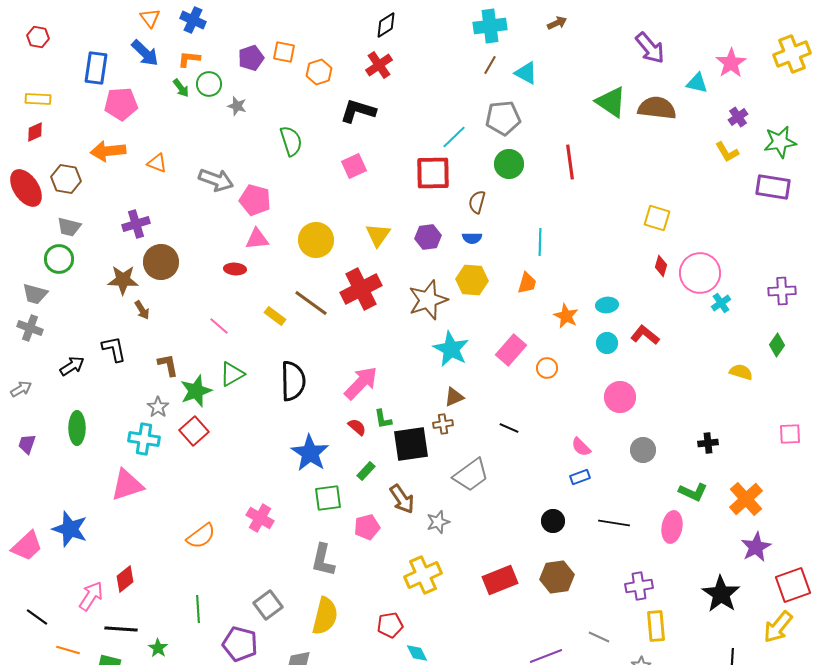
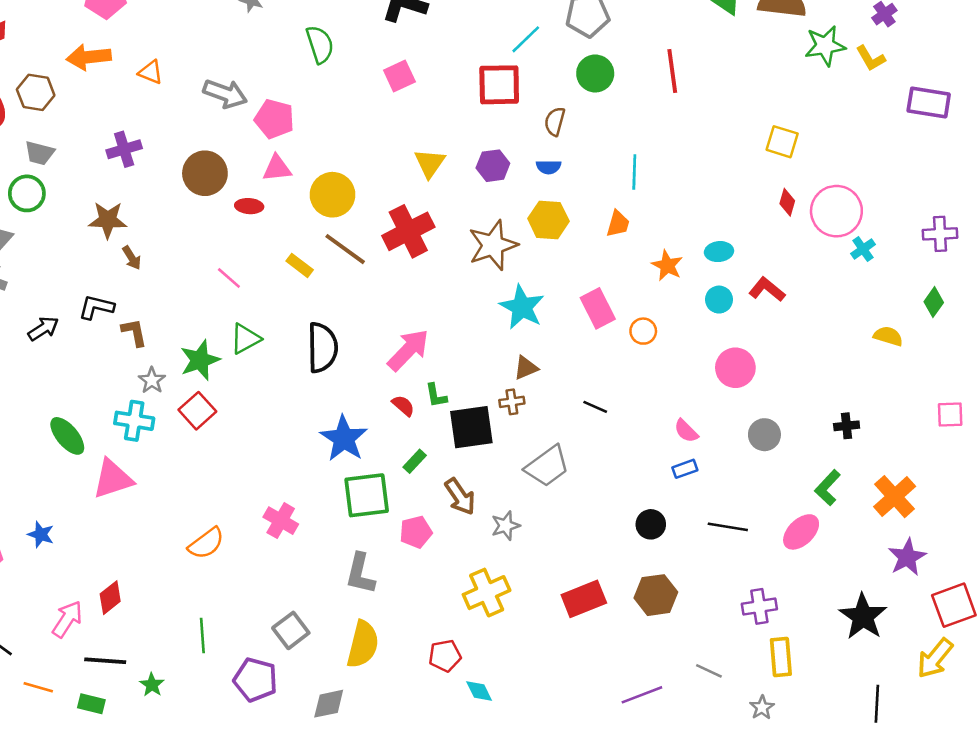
green star: (780, 142) -> (825, 46), moved
yellow circle: (316, 240) -> (333, 195), moved
brown circle: (161, 262) -> (205, 173), moved
black L-shape: (114, 349) -> (96, 307), turned -64
pink rectangle: (511, 350) -> (598, 308), turned -68
brown L-shape: (168, 365) -> (134, 332), moved
green ellipse: (77, 428) -> (67, 436), moved, turned -40
green L-shape: (693, 492) -> (828, 488), turned 108
green square: (328, 498) -> (367, 495), size x1.4
pink ellipse: (672, 527) -> (801, 532), turned 36
blue star: (70, 529) -> (41, 534), size x0.6

